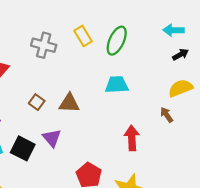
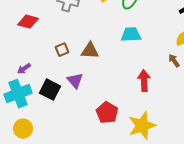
brown square: (37, 102) -> (62, 50), turned 32

